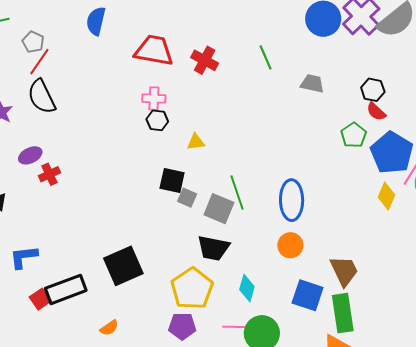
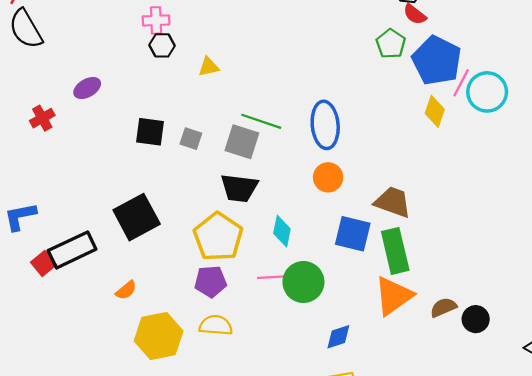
purple ellipse: (30, 155) -> (87, 88), moved
black square: (172, 181) -> (150, 132), moved
green line: (237, 192) -> (261, 121), turned -48
gray square: (187, 198) -> (191, 139), moved
brown trapezoid: (344, 271) -> (393, 202), turned -40

